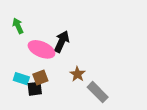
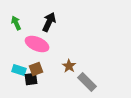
black arrow: (62, 42) -> (49, 22), moved

